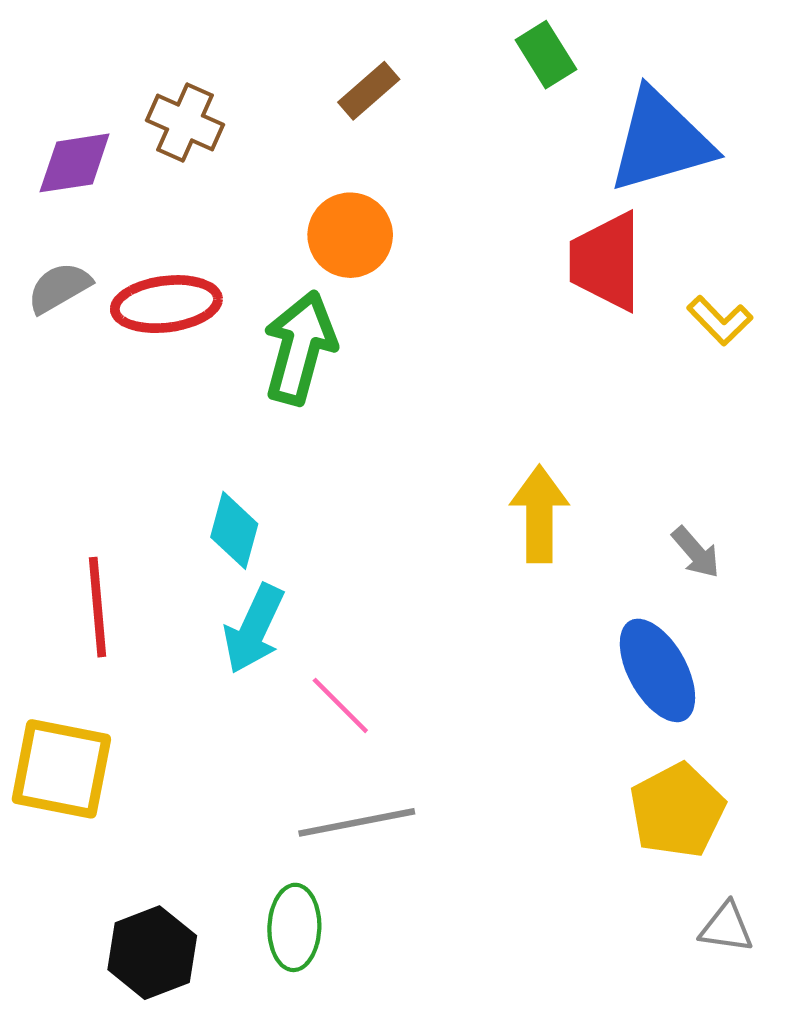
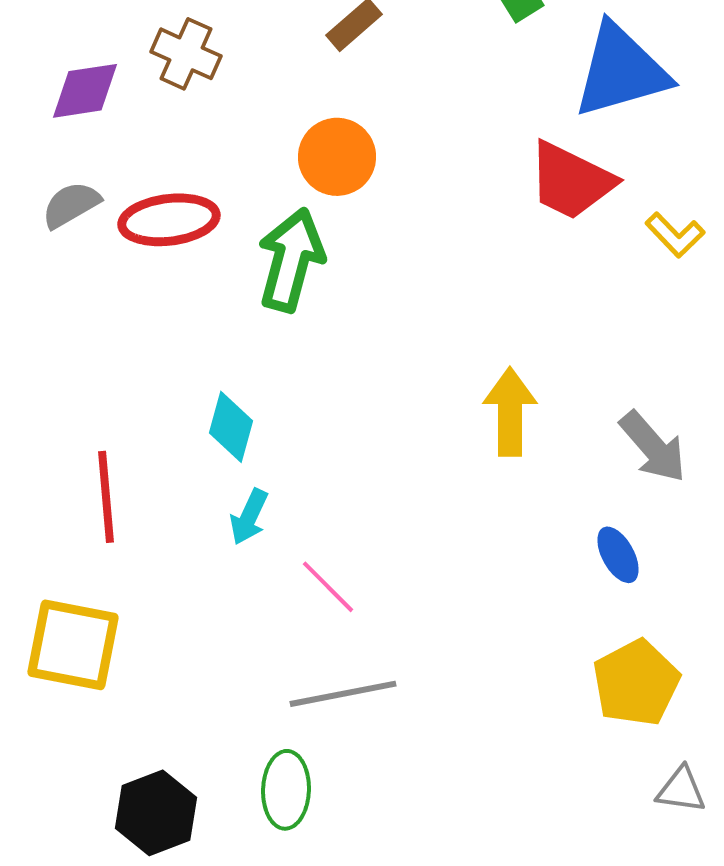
red trapezoid: (606, 261) -> (571, 181), turned -64
gray arrow: (696, 552) -> (653, 447), size x1.5
cyan arrow: (254, 629) -> (249, 517), size x0.7
blue ellipse: (657, 670) -> (618, 555), size x0.6

